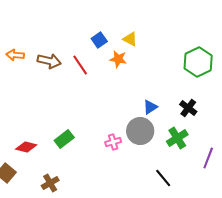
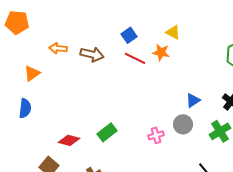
blue square: (99, 40) -> (129, 35), moved
red line: (80, 65) -> (135, 58), moved, turned -30
gray circle: (140, 131) -> (183, 124), size x0.7

